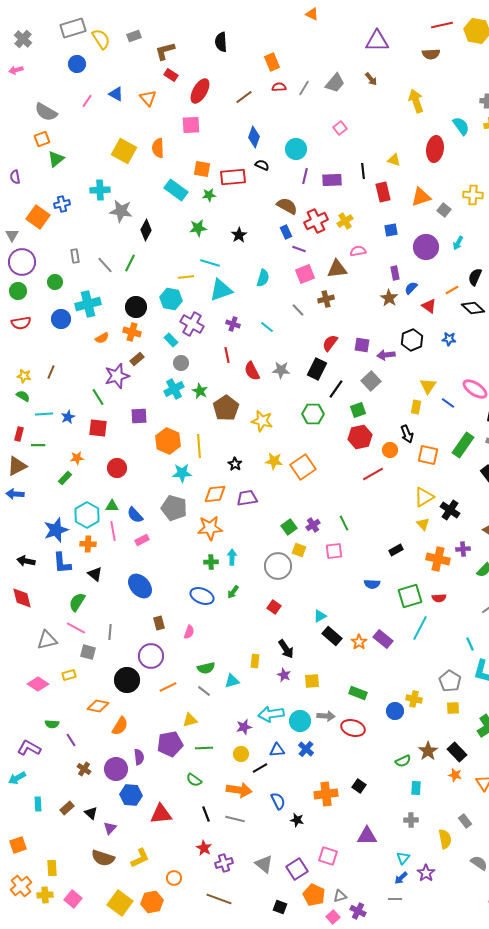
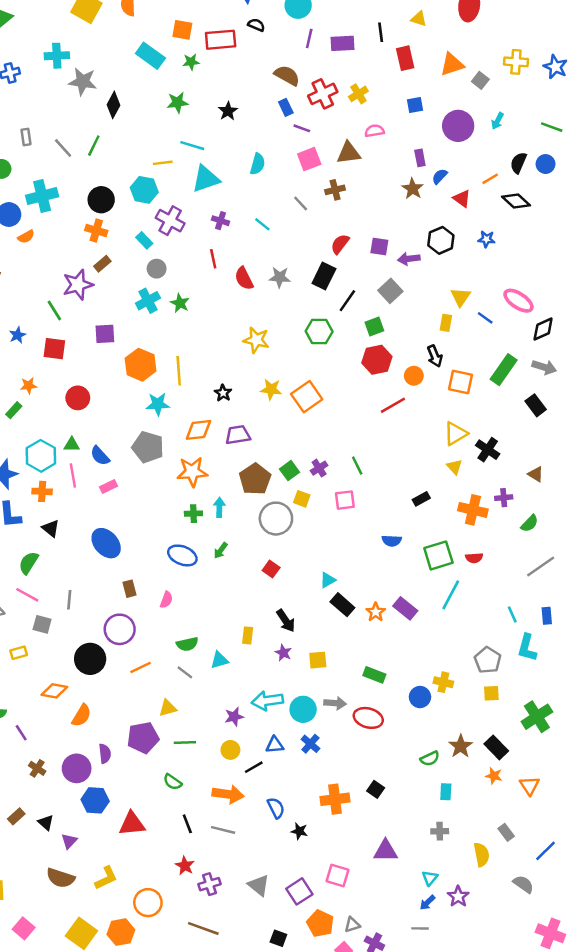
orange semicircle: (102, 338) -> (26, 237), moved
brown pentagon: (226, 408) -> (255, 479), moved
orange circle: (174, 878) -> (148, 903), size x1.5

